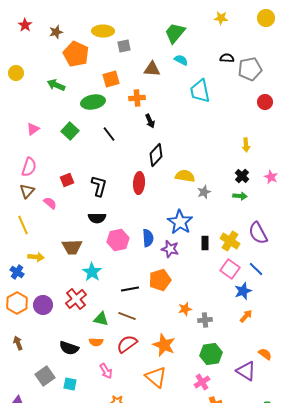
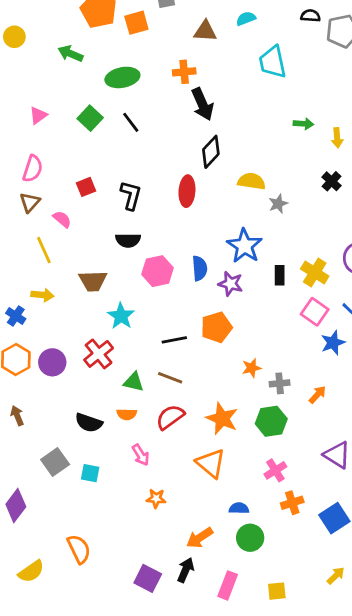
cyan semicircle: (181, 60) -> (246, 19), turned -48
orange square: (111, 79) -> (136, 23), moved
black arrow: (150, 121) -> (202, 104), size x1.6
black line: (109, 134) -> (131, 122), moved
green arrow: (240, 196) -> (303, 124), moved
yellow line: (23, 225) -> (44, 250), moved
orange arrow: (246, 316) -> (317, 395), moved
green hexagon: (211, 354) -> (271, 421), moved

